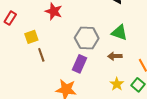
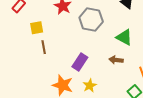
gray hexagon: (87, 38) -> (91, 20), moved
yellow star: (117, 84) -> (90, 86), moved

